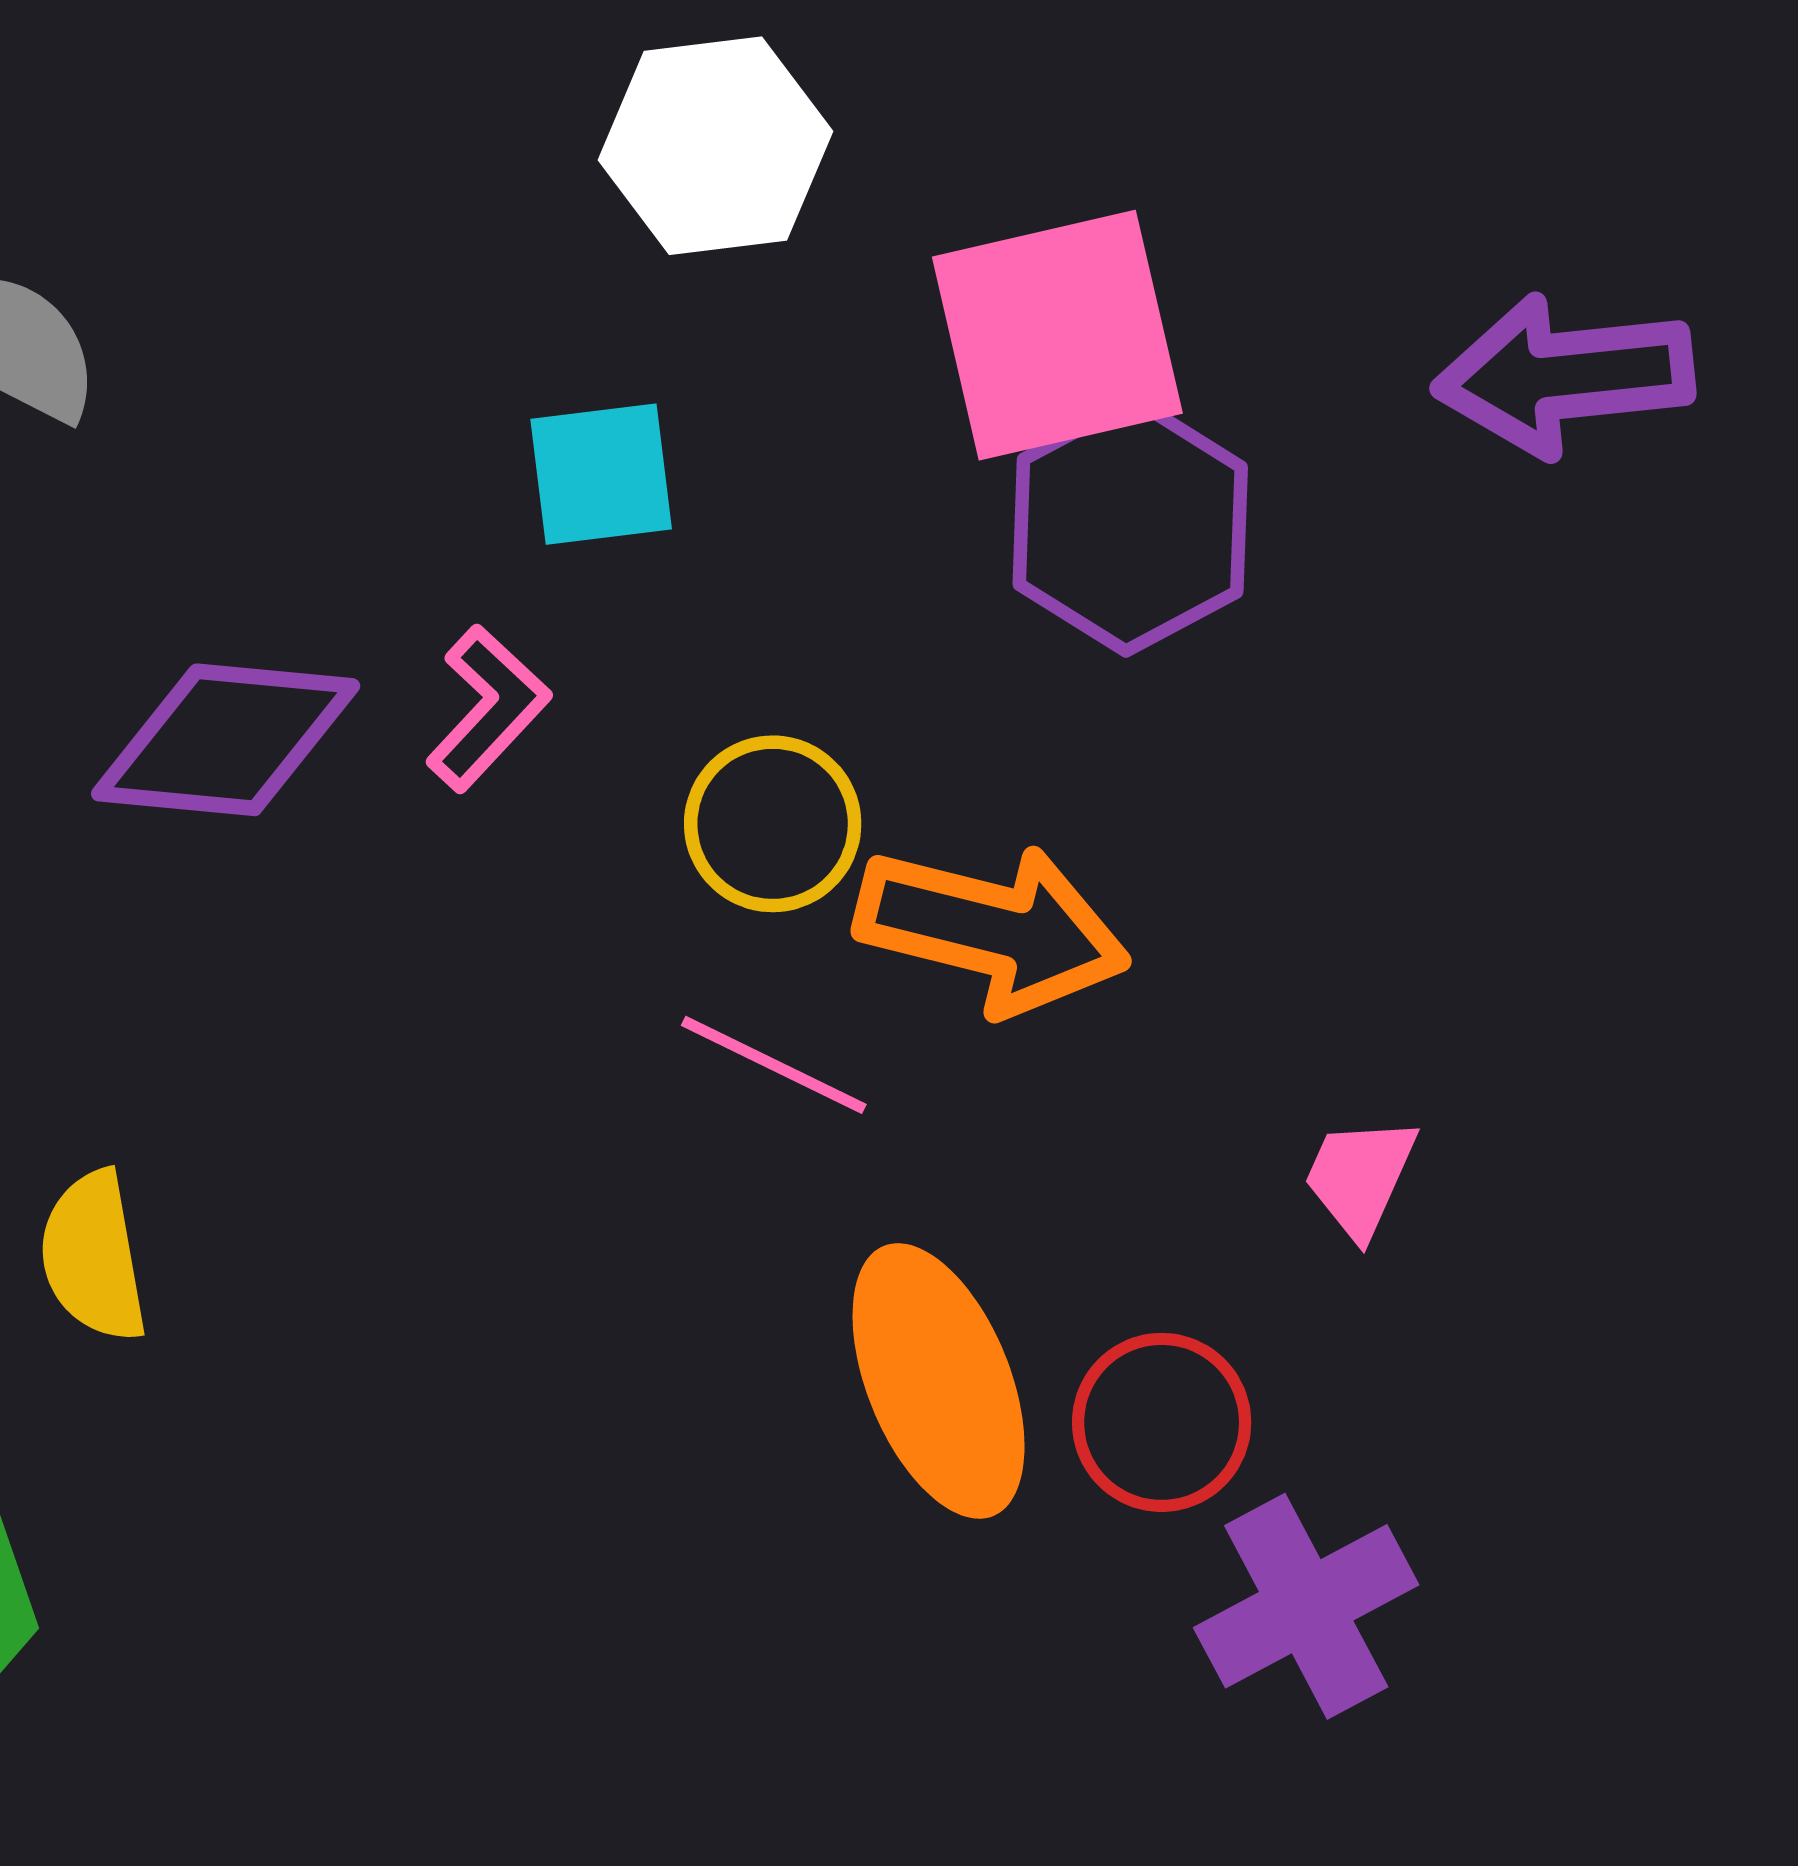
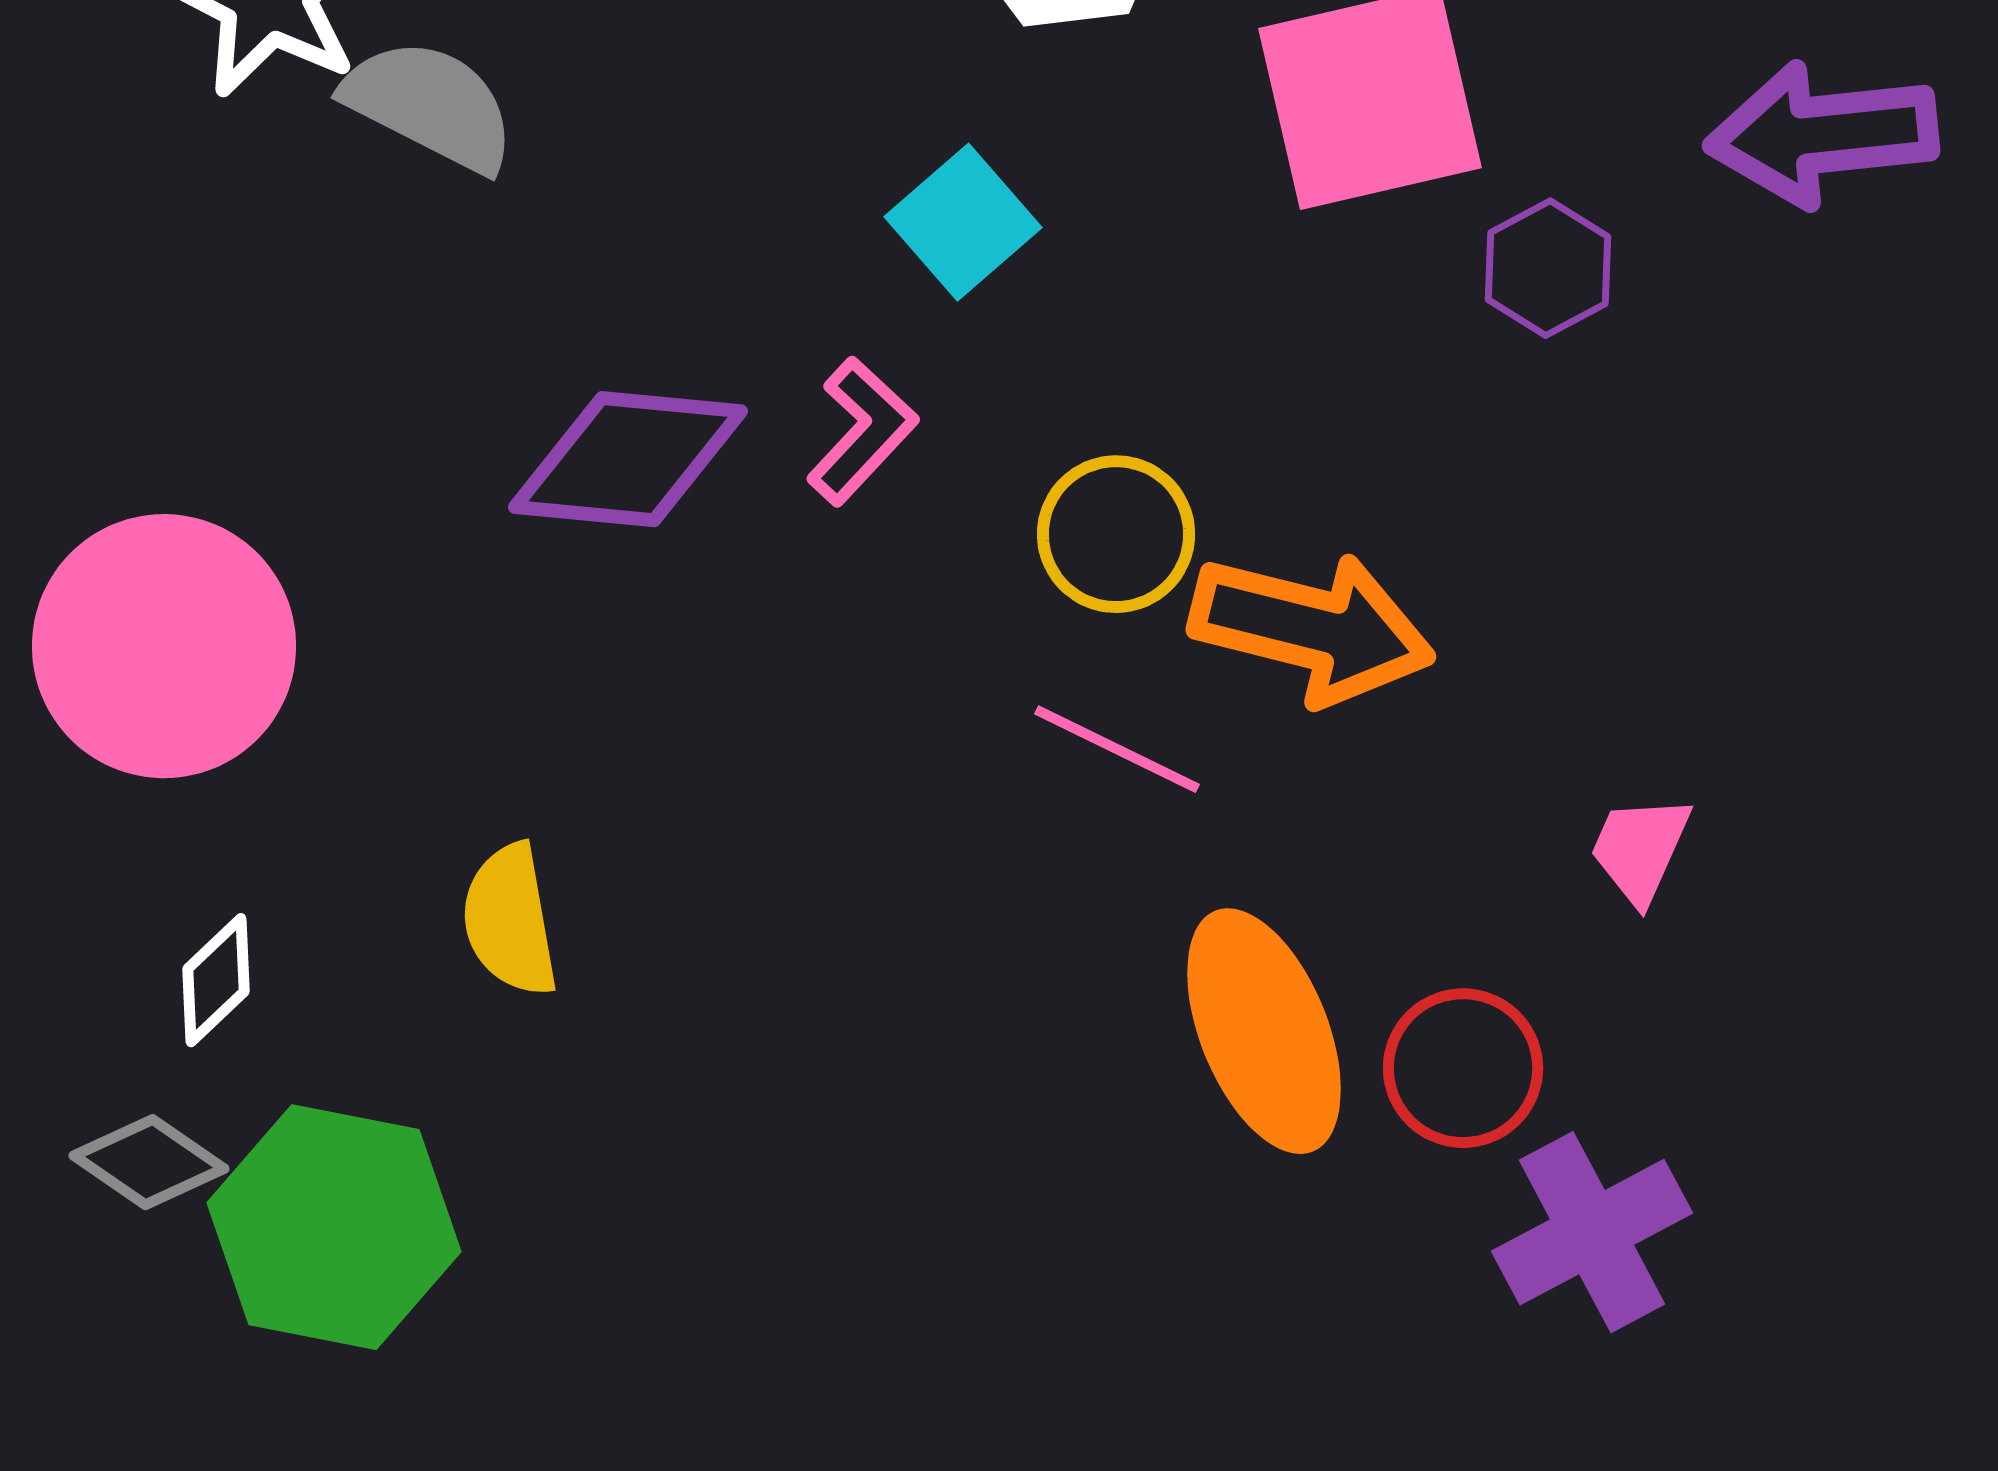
cyan square: (601, 474) -> (963, 222), turned -34
purple hexagon: (1130, 526) -> (1548, 268), moved, size x0.6

